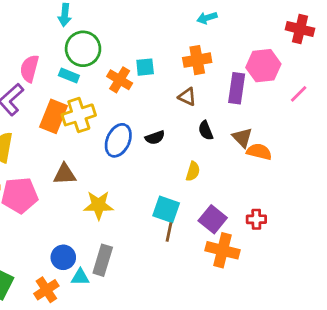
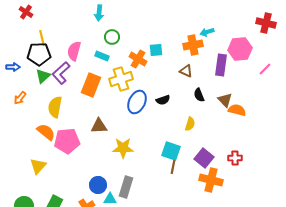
cyan arrow: (207, 18) -> (207, 32), moved
green circle: (83, 49) -> (112, 37), size x0.6
yellow cross: (79, 115) -> (121, 79), moved

